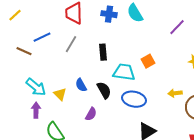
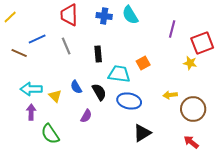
purple line: (177, 27) -> (172, 29), turned -30
gray line: (71, 44) -> (66, 46), turned -54
cyan arrow: (36, 87) -> (31, 89), turned 140

